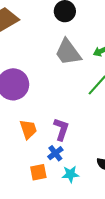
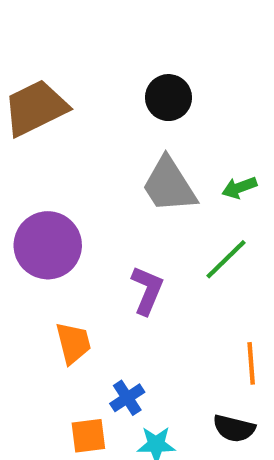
purple L-shape: (61, 129) -> (147, 290), moved

